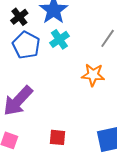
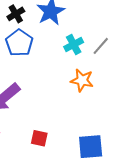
cyan cross: (59, 39) -> (74, 45), moved

